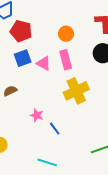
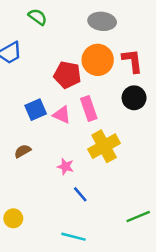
red pentagon: (21, 31) -> (67, 75), moved
orange circle: (66, 34) -> (98, 60), moved, size x1.6
pink star: (37, 115) -> (65, 167), moved

